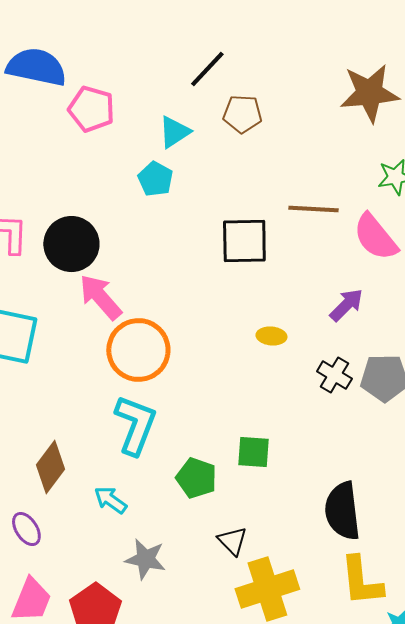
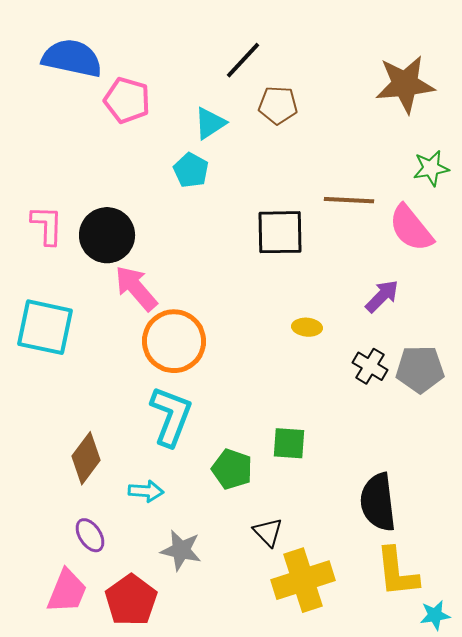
cyan arrow: (110, 500) -> (146, 491), turned 148
purple ellipse: (26, 529) -> (90, 535), moved

